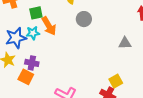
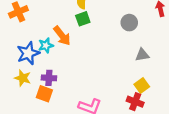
green square: (36, 13) -> (83, 19), moved
gray circle: (84, 19) -> (129, 23), moved
gray triangle: (125, 43) -> (142, 55), moved

